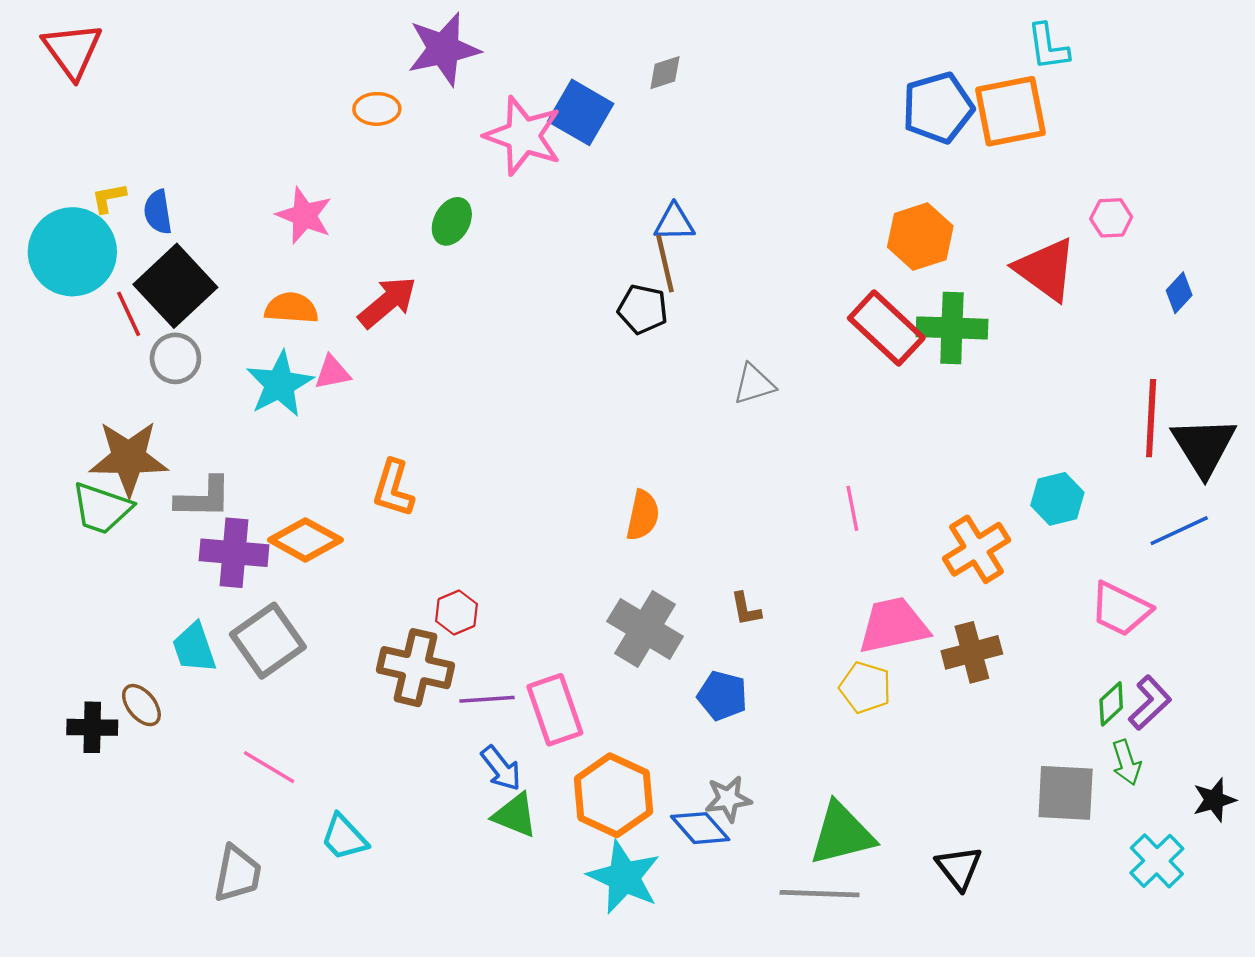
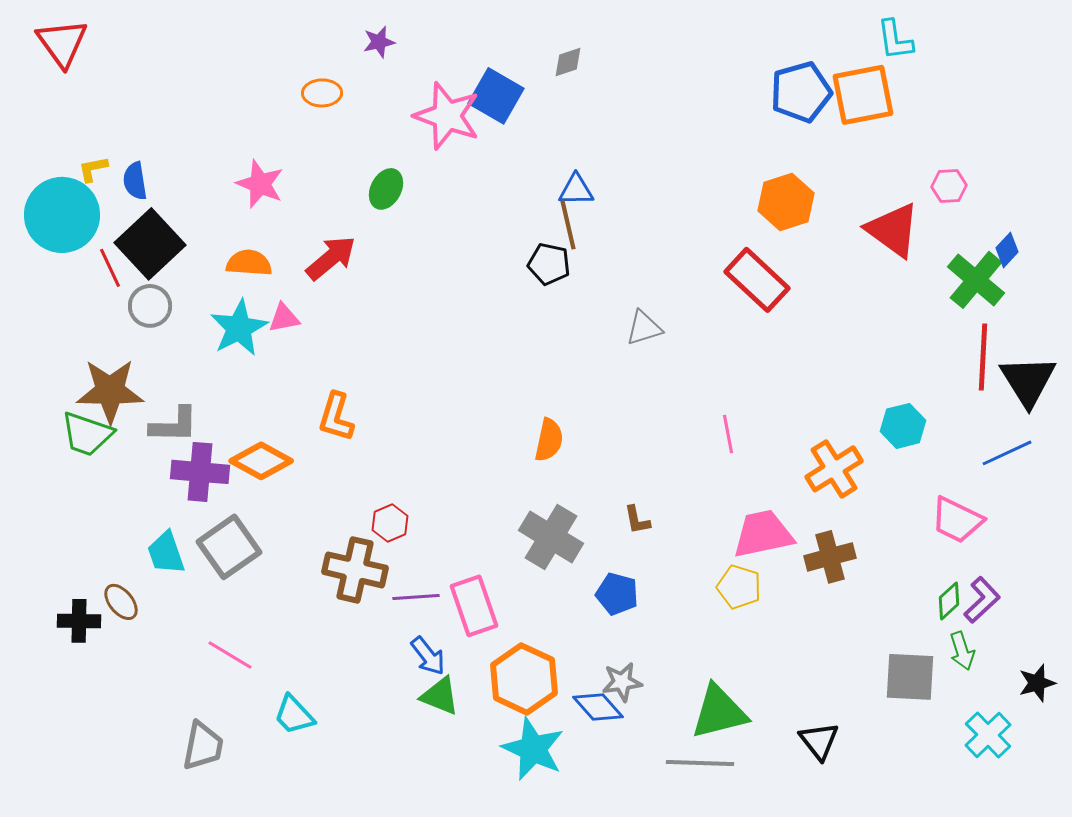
purple star: (444, 49) -> (379, 42), size x0.5
green cross: (952, 328) -> (976, 280), moved, turned 38

